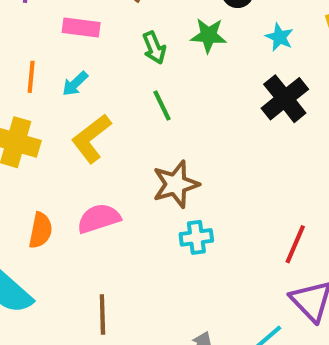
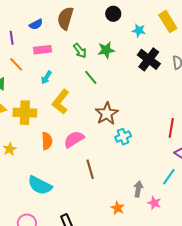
green star: (208, 35) -> (106, 50), moved
orange line: (31, 77) -> (16, 64), moved, turned -35
orange semicircle: (41, 230) -> (47, 141), moved
brown line: (102, 314) -> (90, 169), moved

